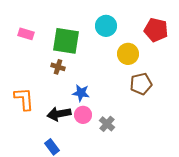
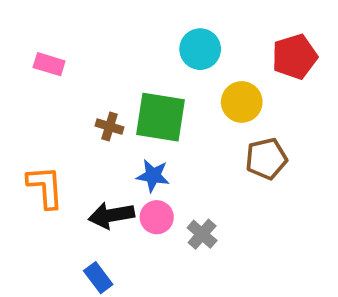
red pentagon: (156, 30) -> (295, 57), turned -30
green square: (66, 41) -> (161, 117), moved

